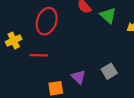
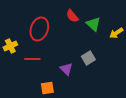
gray square: (109, 71) -> (88, 58), moved
purple triangle: (79, 77) -> (66, 69), moved

